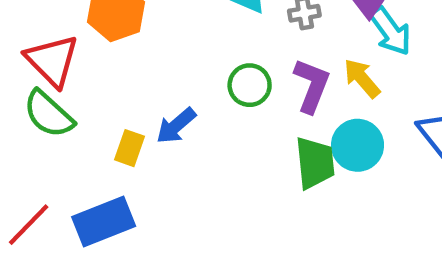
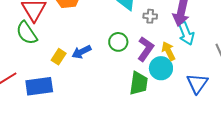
cyan circle: (358, 145) -> (161, 68), moved

